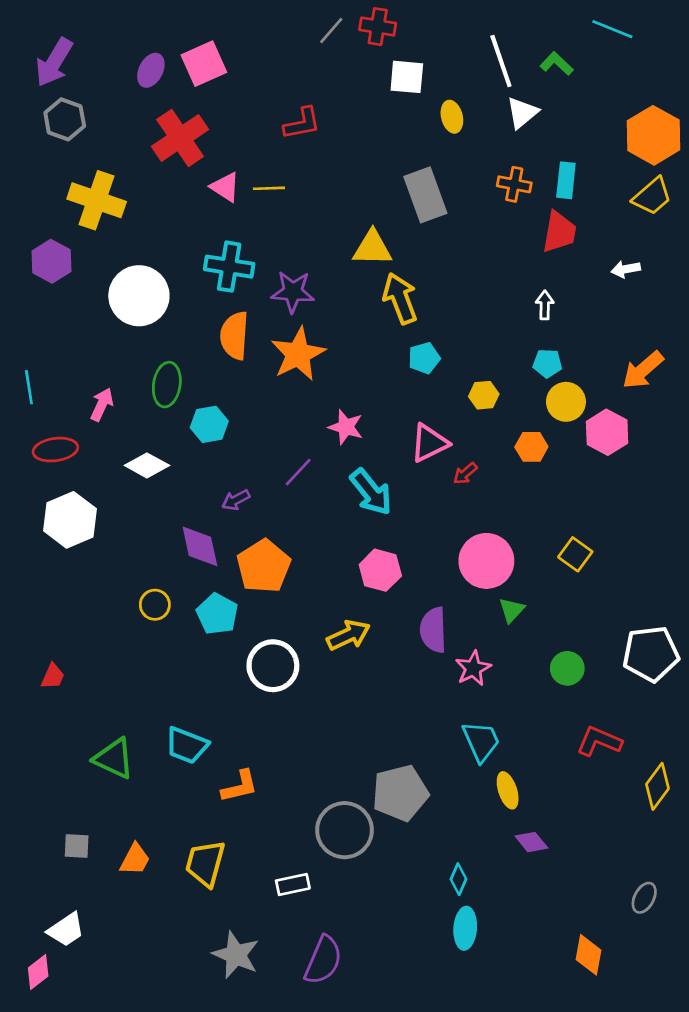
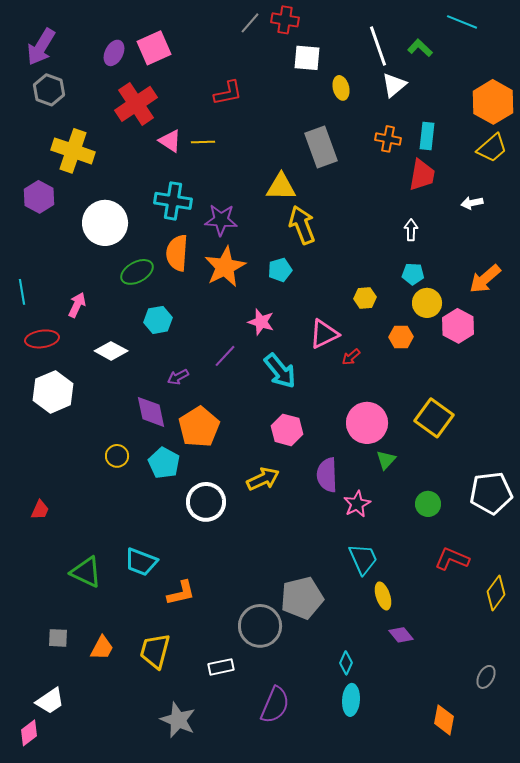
cyan pentagon: (424, 358) -> (280, 270), moved
green ellipse: (167, 385) -> (137, 272), moved, turned 52
yellow square: (575, 554) -> (434, 418), size x1.5
purple semicircle: (323, 960) -> (275, 705), moved

